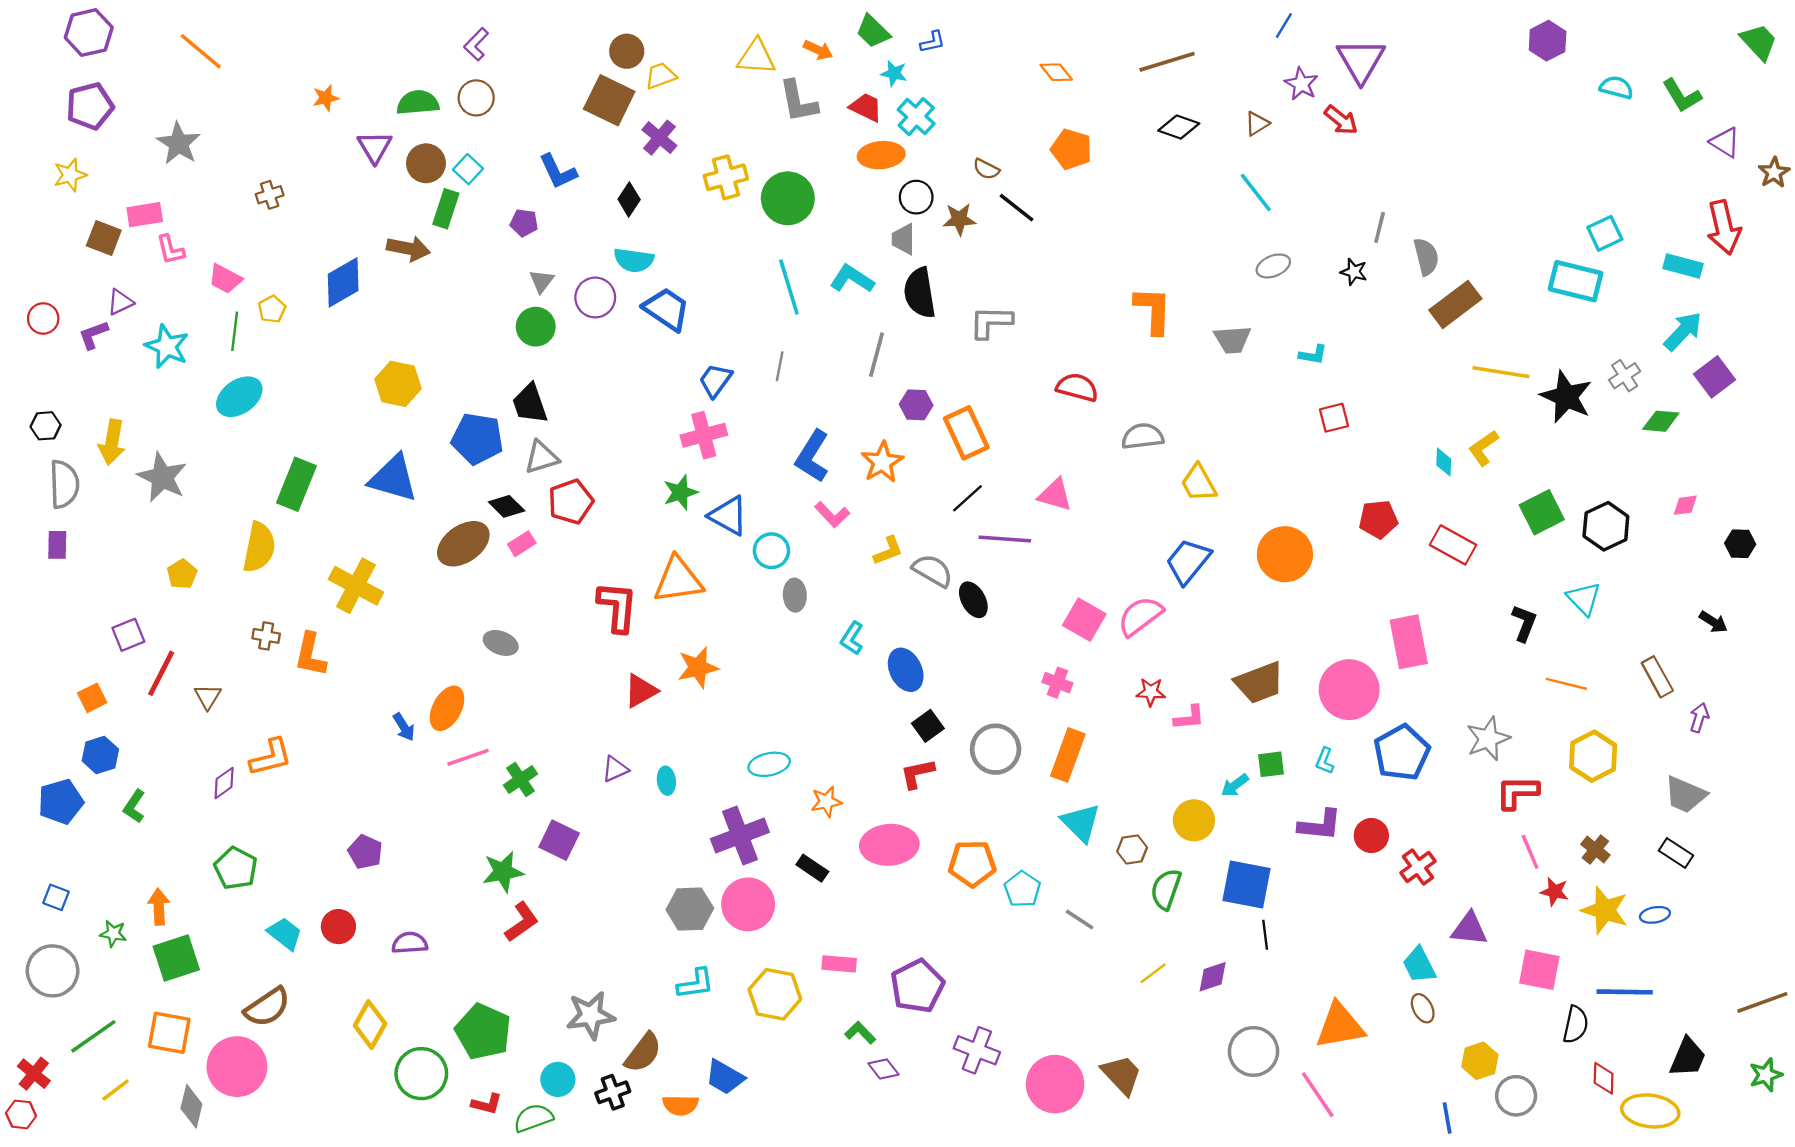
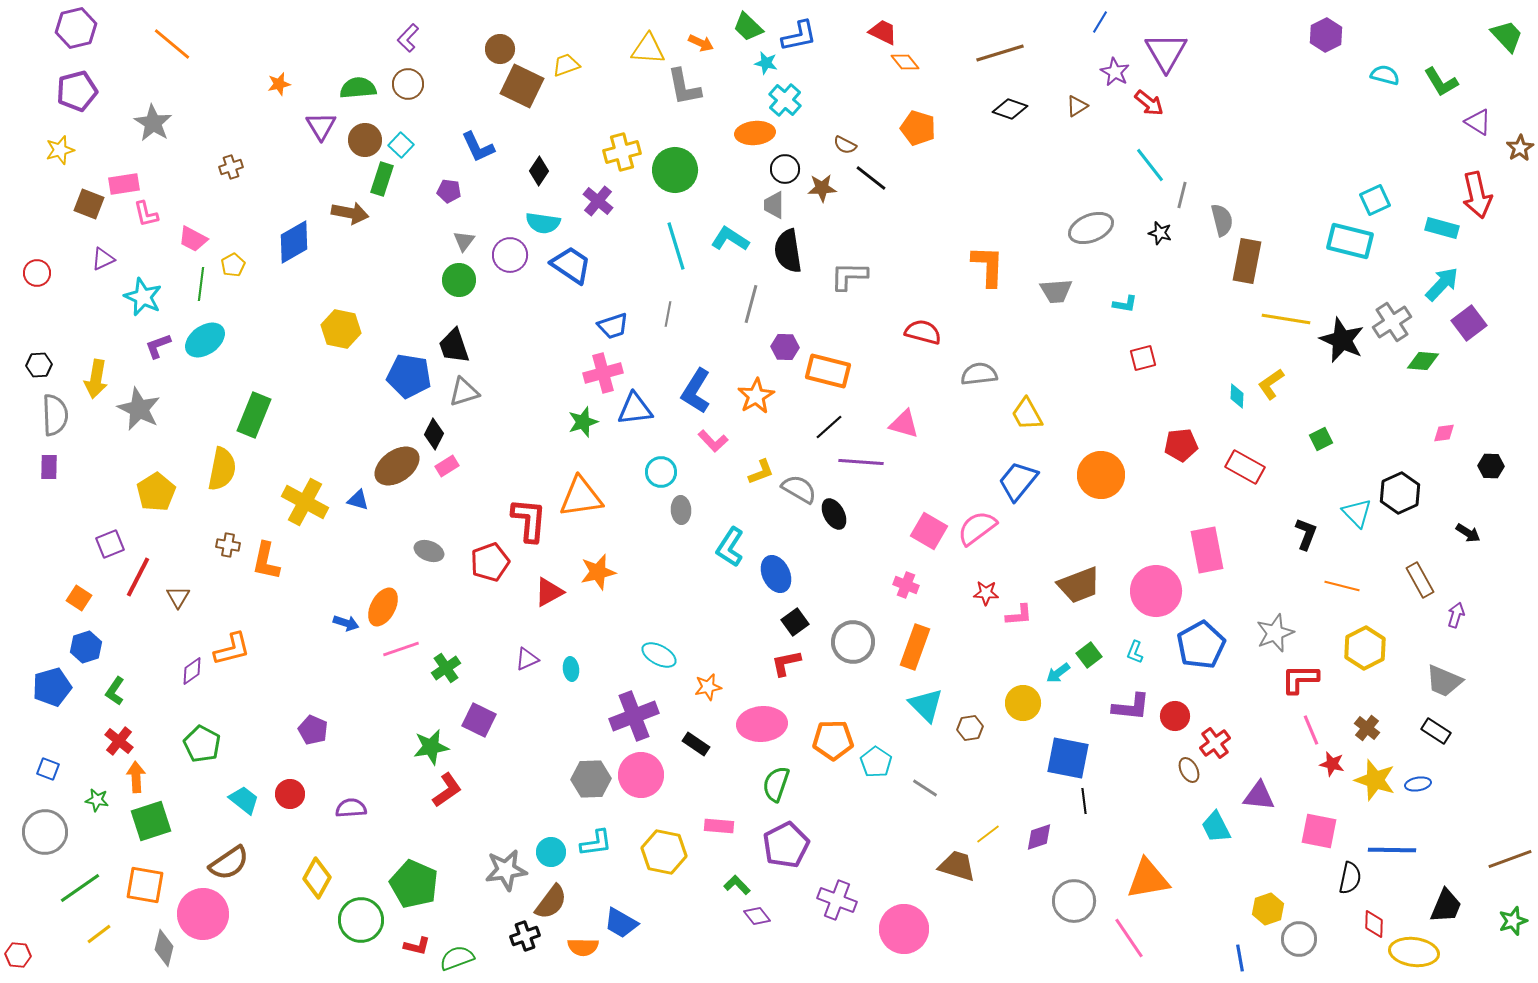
blue L-shape: (933, 42) -> (799, 36), size x1.6
brown circle: (627, 51) -> (500, 49), moved
red trapezoid: (866, 107) -> (883, 32), moved
purple cross: (659, 138) -> (598, 201), moved
cyan line: (1256, 192) -> (1150, 165), moved
gray ellipse: (1273, 266) -> (1091, 228), size x1.5
brown rectangle: (1455, 304) -> (1247, 261), turned -42
purple L-shape: (93, 335) -> (158, 346), moved
gray cross: (1625, 376) -> (1392, 322), size x1.4
blue trapezoid: (715, 380) -> (613, 326), turned -144
orange rectangle: (966, 433) -> (828, 371), turned -51
blue triangle: (393, 478) -> (358, 500), moved, size x0.5
red pentagon: (571, 502) -> (490, 562), moved
black diamond: (507, 506) -> (434, 434), turned 72
green square: (1542, 512) -> (1321, 439), size x0.6
blue triangle: (728, 516) -> (635, 409), moved, turned -36
black hexagon: (1606, 526) -> (1400, 493), moved
yellow pentagon: (182, 574) -> (156, 492), size x1.5
cyan L-shape: (852, 638) -> (730, 547), size x1.4
orange square: (92, 698) -> (79, 598), turned -30
blue arrow: (404, 727) -> (346, 623), turned -40
cyan ellipse: (769, 764) -> (659, 655), turned 40
green square: (1271, 764) -> (1089, 655), turned -30
green semicircle: (1166, 889) -> (776, 784), moved
brown ellipse: (1423, 1008) -> (1189, 770), moved
red cross: (34, 1074) -> (119, 741), moved
brown trapezoid: (1122, 1075) -> (957, 866), moved, turned -30
cyan circle: (558, 1079) -> (551, 852), moved

